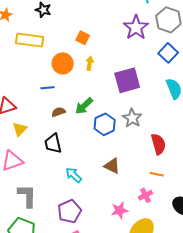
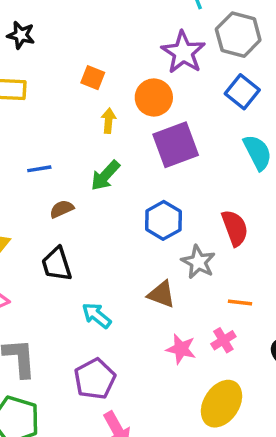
orange circle: (63, 63) -> (154, 97), moved
green arrow: (84, 106) -> (105, 176), moved
gray star: (132, 118) -> (198, 262), moved
blue hexagon: (105, 124) -> (163, 220), moved
red semicircle: (158, 144) -> (235, 228), moved
pink star: (120, 210) -> (181, 349), moved, turned 30

